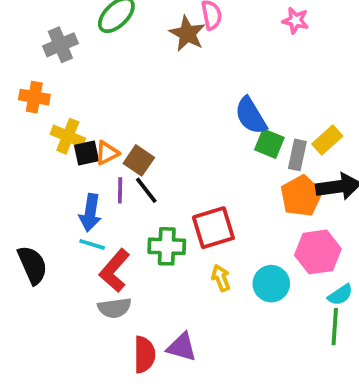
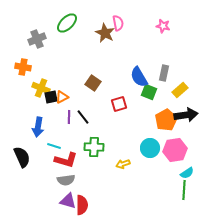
gray rectangle: (297, 155) -> (164, 73), moved
brown square: (139, 160) -> (93, 83), moved
blue arrow: (90, 213) -> (38, 127), moved
red square: (213, 228) -> (119, 104), moved, size x0.7
red L-shape: (115, 271) -> (66, 160), turned -115
yellow arrow: (221, 278) -> (123, 164), turned -88
cyan circle: (271, 284) -> (150, 148), moved
purple triangle: (182, 347) -> (68, 201), moved

